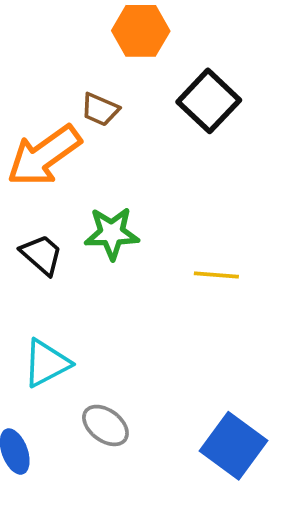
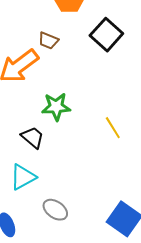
black trapezoid: (42, 255) -> (33, 137), moved
yellow line: (216, 275) -> (113, 128), turned 55

